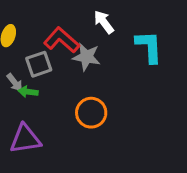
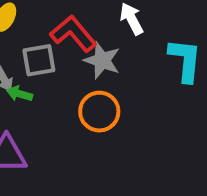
orange circle: (91, 113) -> (99, 112), moved

